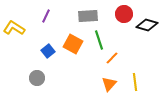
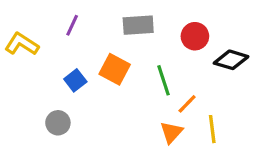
red circle: (124, 14) -> (195, 36), moved
black diamond: (147, 25) -> (231, 60), moved
green line: (99, 40) -> (163, 80), moved
orange line: (112, 58) -> (187, 104), moved

